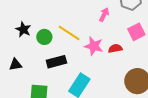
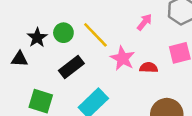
black star: (23, 29) -> (37, 38), moved
black rectangle: (56, 62) -> (71, 67), turned -36

